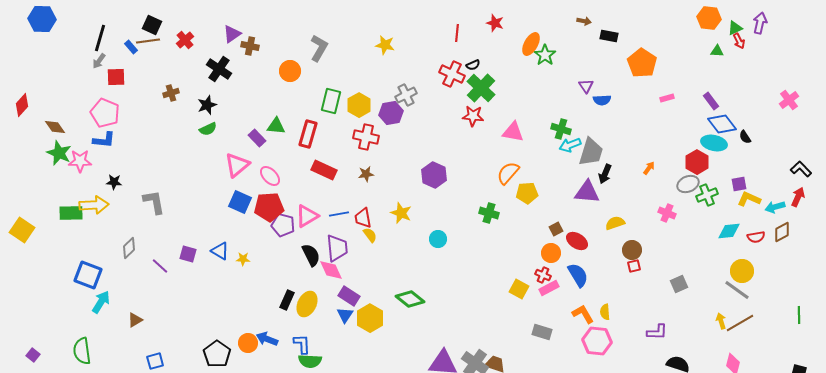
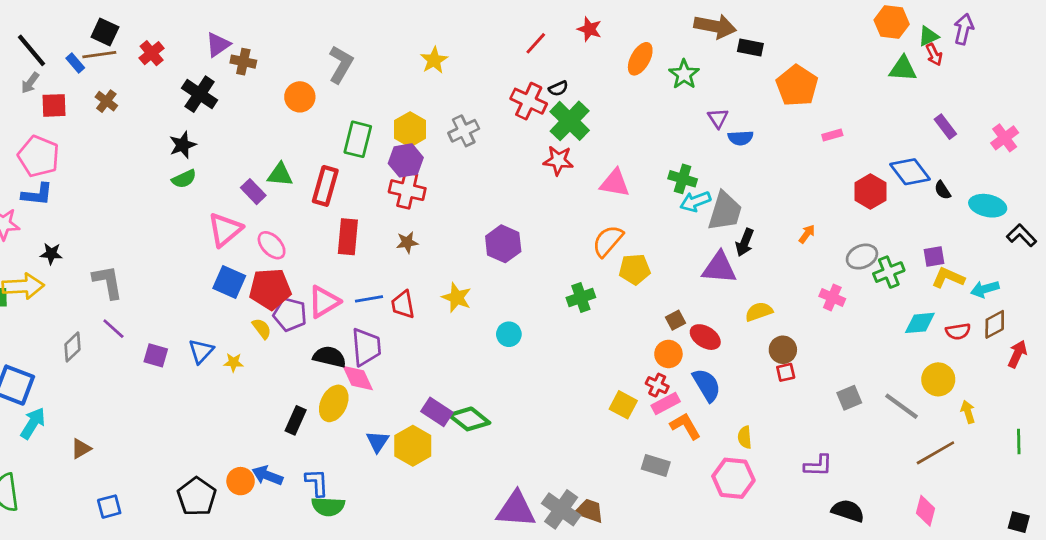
brown arrow: (584, 21) -> (715, 26), size x2.0
red line: (457, 33) -> (536, 43), turned 36
black line: (100, 38) -> (31, 50), turned -56
yellow star: (385, 45) -> (434, 60), turned 30
green triangle: (717, 51) -> (903, 69), size x1.5
green star: (545, 55) -> (684, 74), moved
brown cross: (171, 93) -> (106, 101), moved, turned -35
purple rectangle: (711, 101) -> (945, 127), moved
yellow hexagon: (359, 105) -> (410, 129), moved
purple hexagon: (391, 113) -> (406, 160), moved
cyan ellipse: (714, 143) -> (988, 206), moved
red hexagon: (697, 162) -> (870, 192), moved
red rectangle: (324, 170) -> (348, 237), turned 70
red arrow: (798, 197) -> (1017, 354), moved
green cross: (489, 213) -> (581, 297), turned -36
yellow semicircle: (370, 235) -> (262, 329), moved
blue triangle: (220, 251) -> (201, 351), turned 42
black semicircle: (311, 255) -> (330, 357), turned -50
purple line: (160, 266) -> (113, 329), moved
gray line: (737, 290) -> (902, 406), moved
purple rectangle: (349, 296) -> (437, 412), moved
yellow ellipse: (307, 304) -> (334, 403), moved
orange L-shape: (583, 314) -> (685, 426), moved
yellow arrow: (721, 321) -> (968, 412), moved

